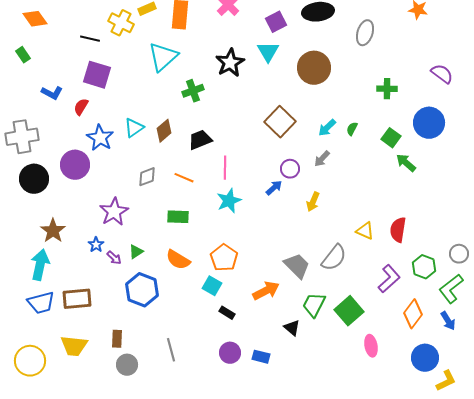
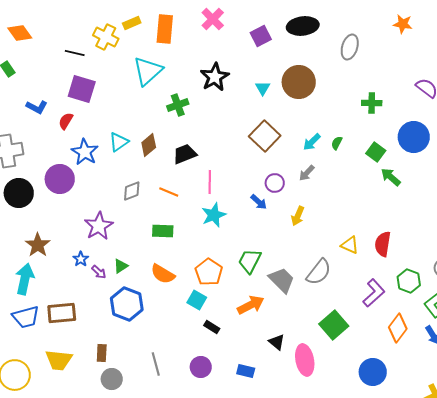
cyan triangle: (268, 52) -> (263, 88), moved, size x0.7
blue arrow: (274, 188) -> (259, 202), turned 84
green trapezoid: (314, 305) -> (250, 261), moved
pink ellipse: (371, 346) -> (305, 360), moved, size x1.4
purple circle: (230, 353) -> (201, 367), moved
blue circle: (425, 358) -> (373, 372), moved

